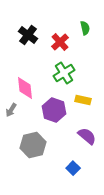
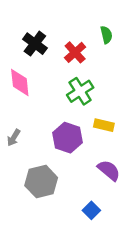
pink diamond: (25, 88) -> (20, 82), moved

